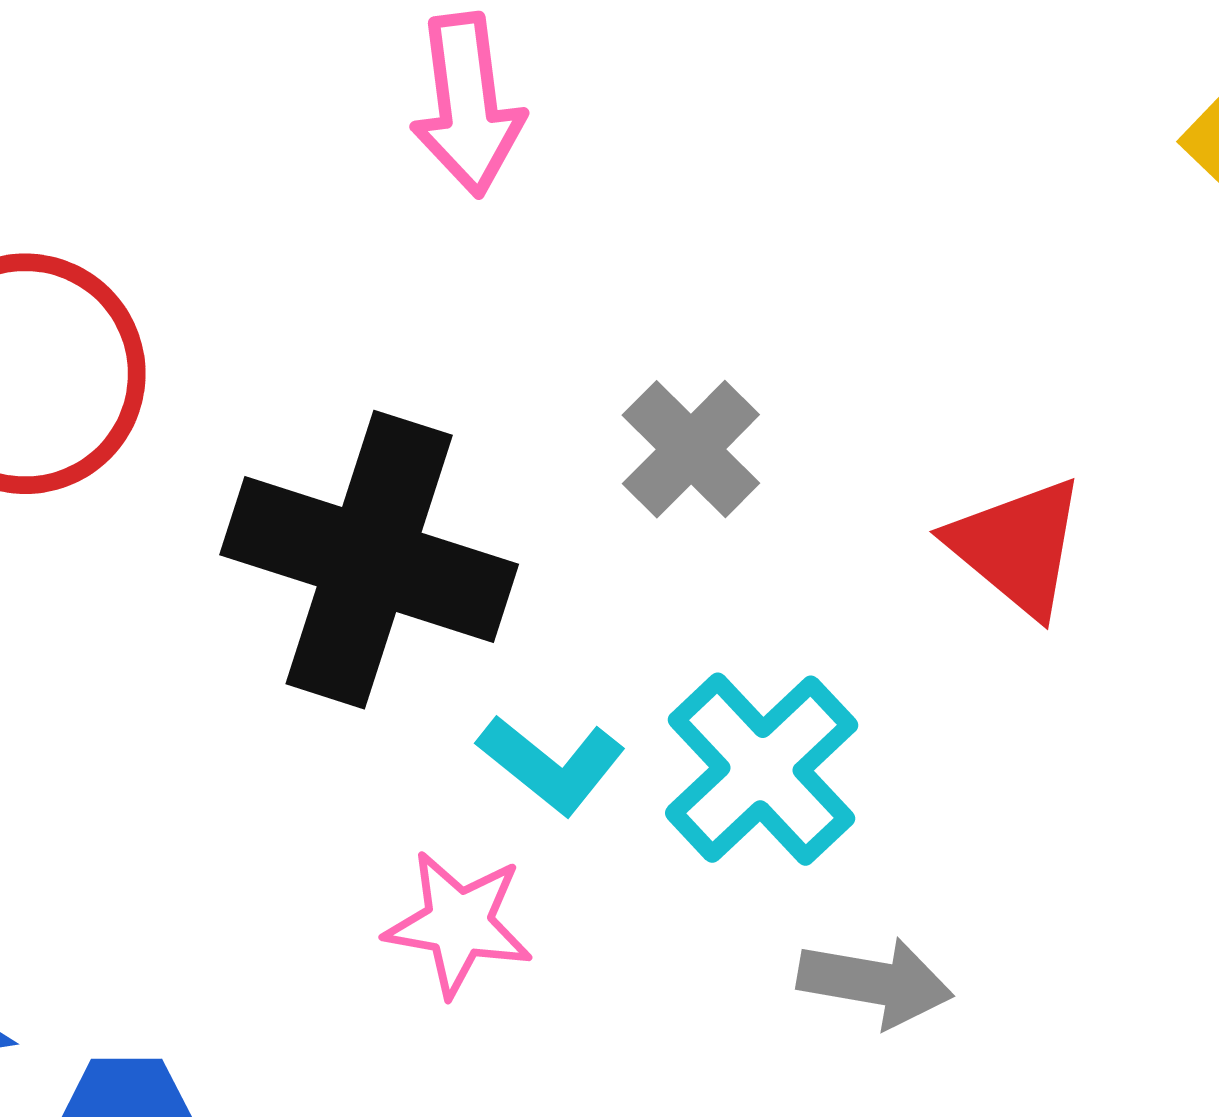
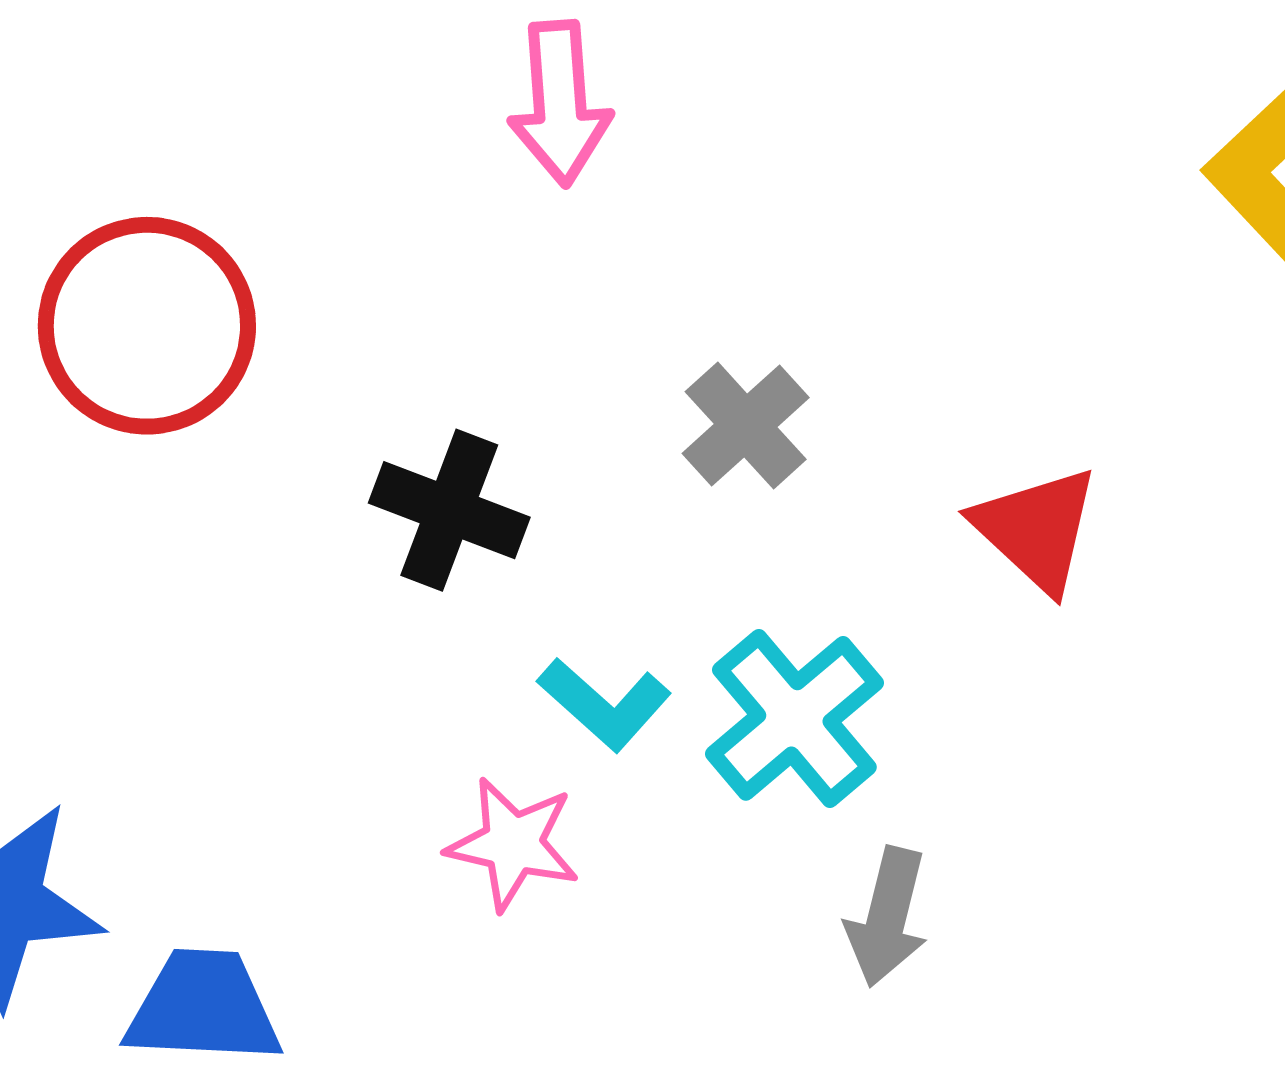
black cross: (369, 560) -> (449, 510), size x0.6
gray arrow: (875, 983) -> (887, 917), turned 91

